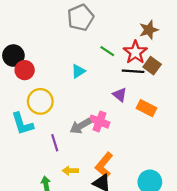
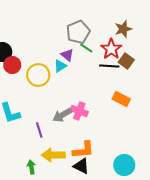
gray pentagon: (81, 18) -> (78, 32), moved
purple triangle: (120, 95) -> (67, 55), moved
yellow circle: (40, 101) -> (38, 75), moved
orange L-shape: (104, 165) -> (83, 150), turned -135
yellow arrow: (70, 171) -> (53, 155), size x1.6

